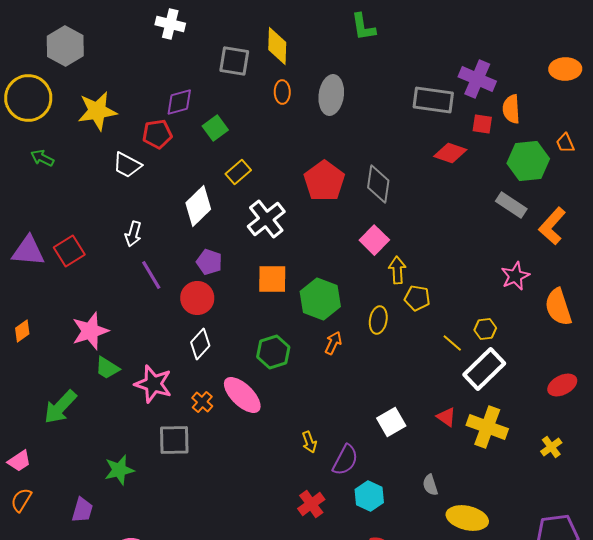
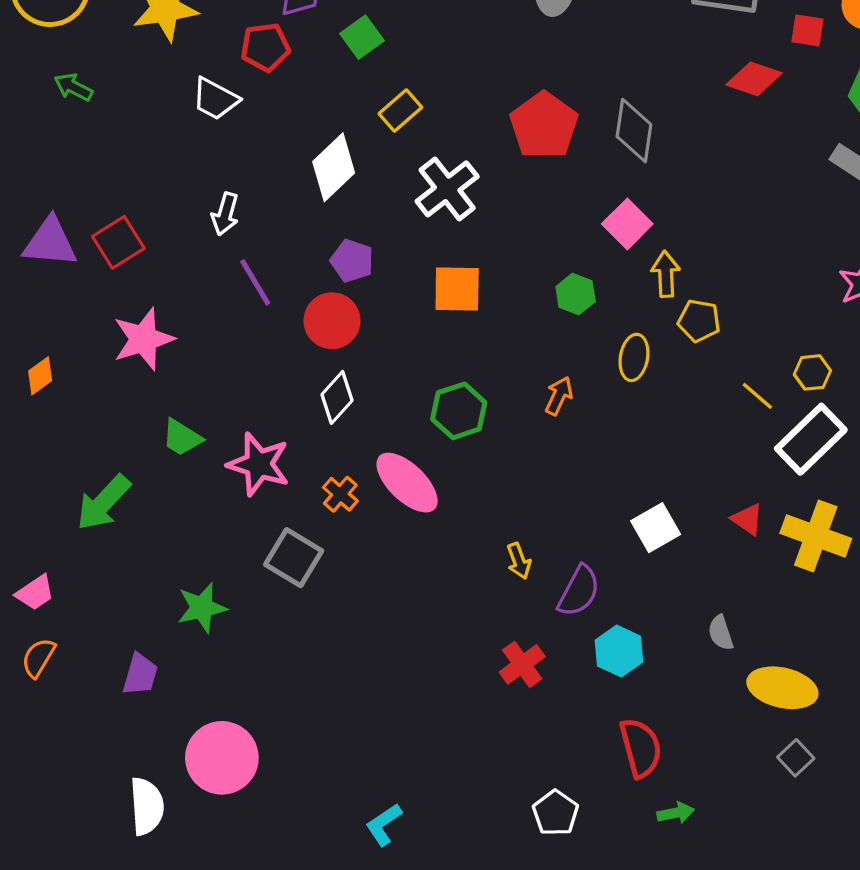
green hexagon: (320, 299) -> (576, 294), moved, size x0.6
pink star: (90, 331) -> (143, 339), moved
gray square: (174, 440) -> (294, 558), turned 32

